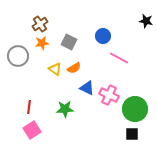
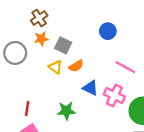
gray square: (69, 42) -> (63, 45), moved
pink line: (119, 58) -> (125, 67), moved

